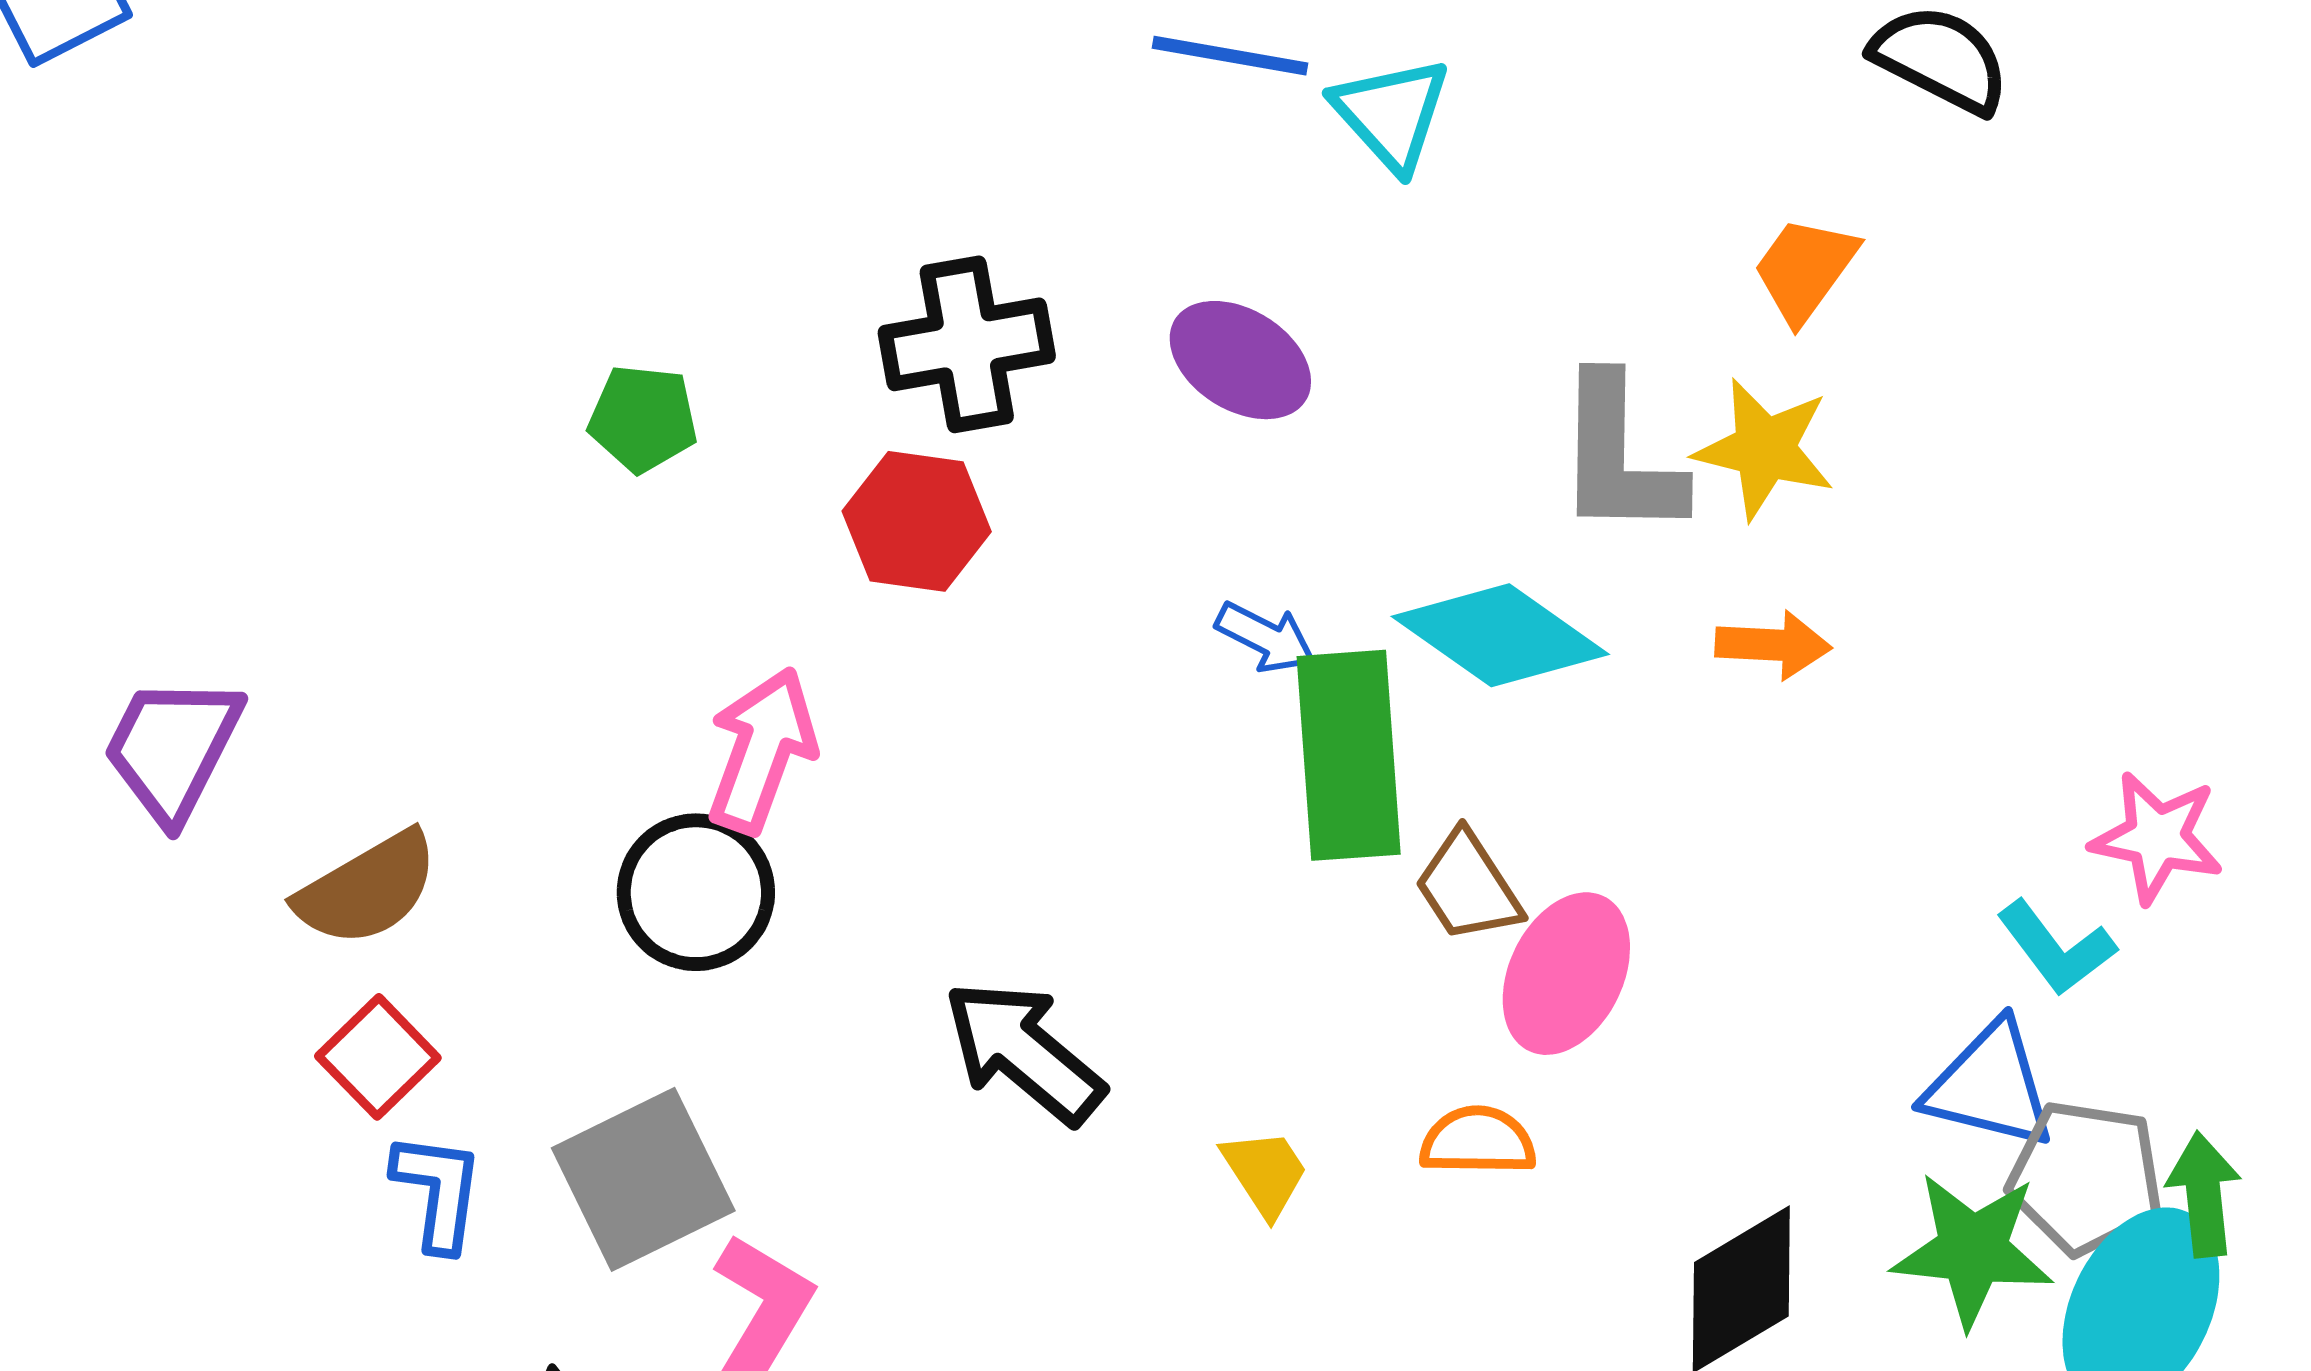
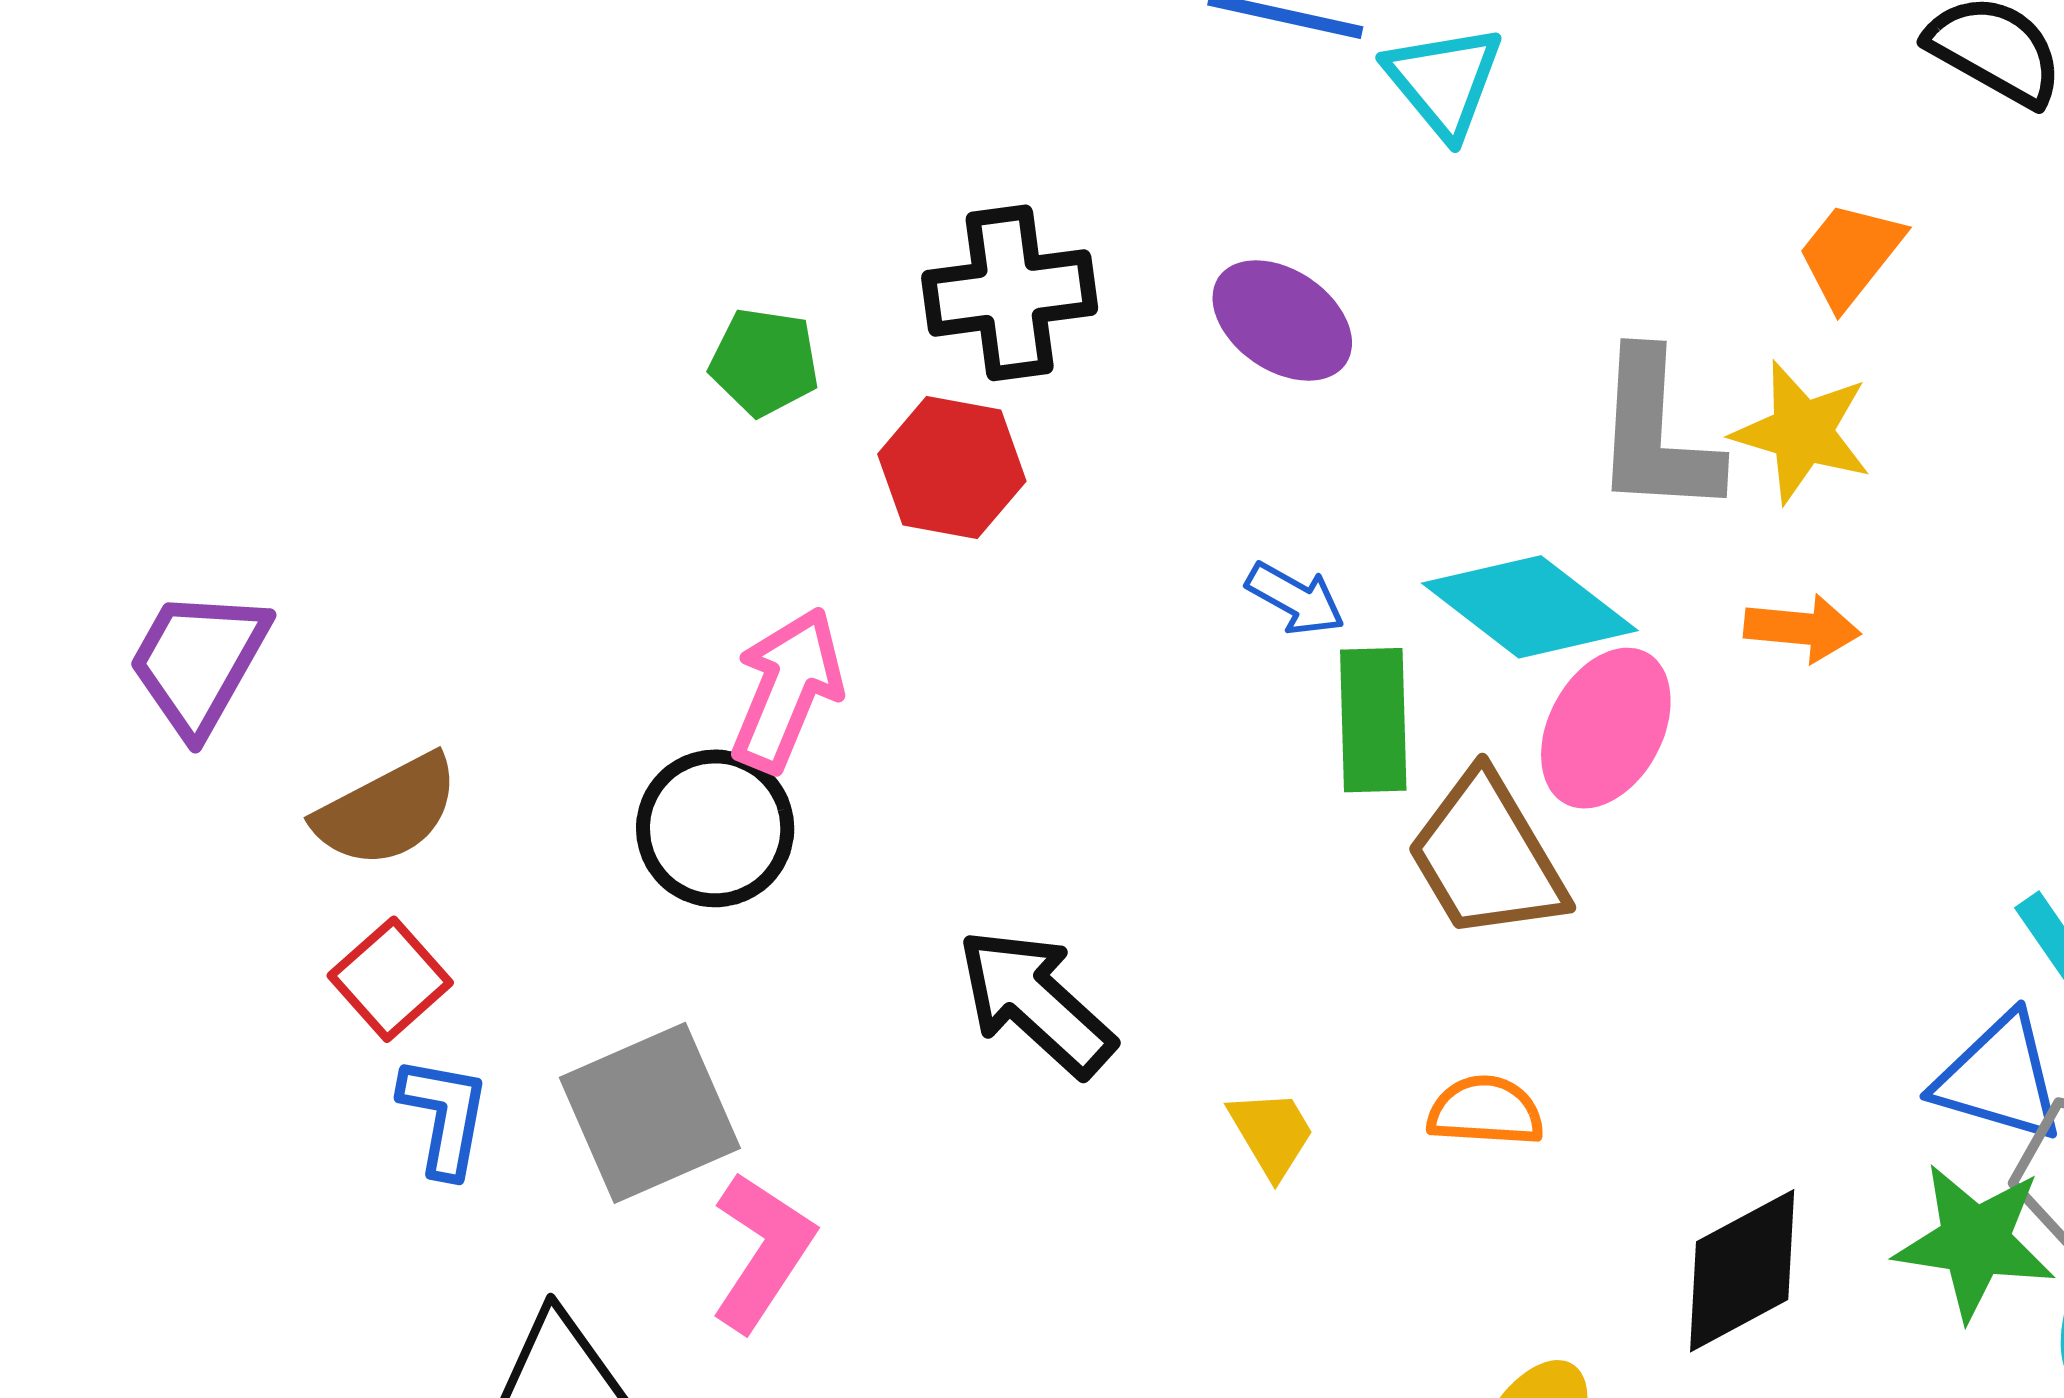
green pentagon: (643, 419) -> (764, 362), moved
green rectangle: (1349, 755) -> (1373, 720), size x0.7
brown trapezoid: (1468, 887) -> (1487, 857), size x1.5
pink ellipse: (1566, 974) -> (1606, 728), moved

